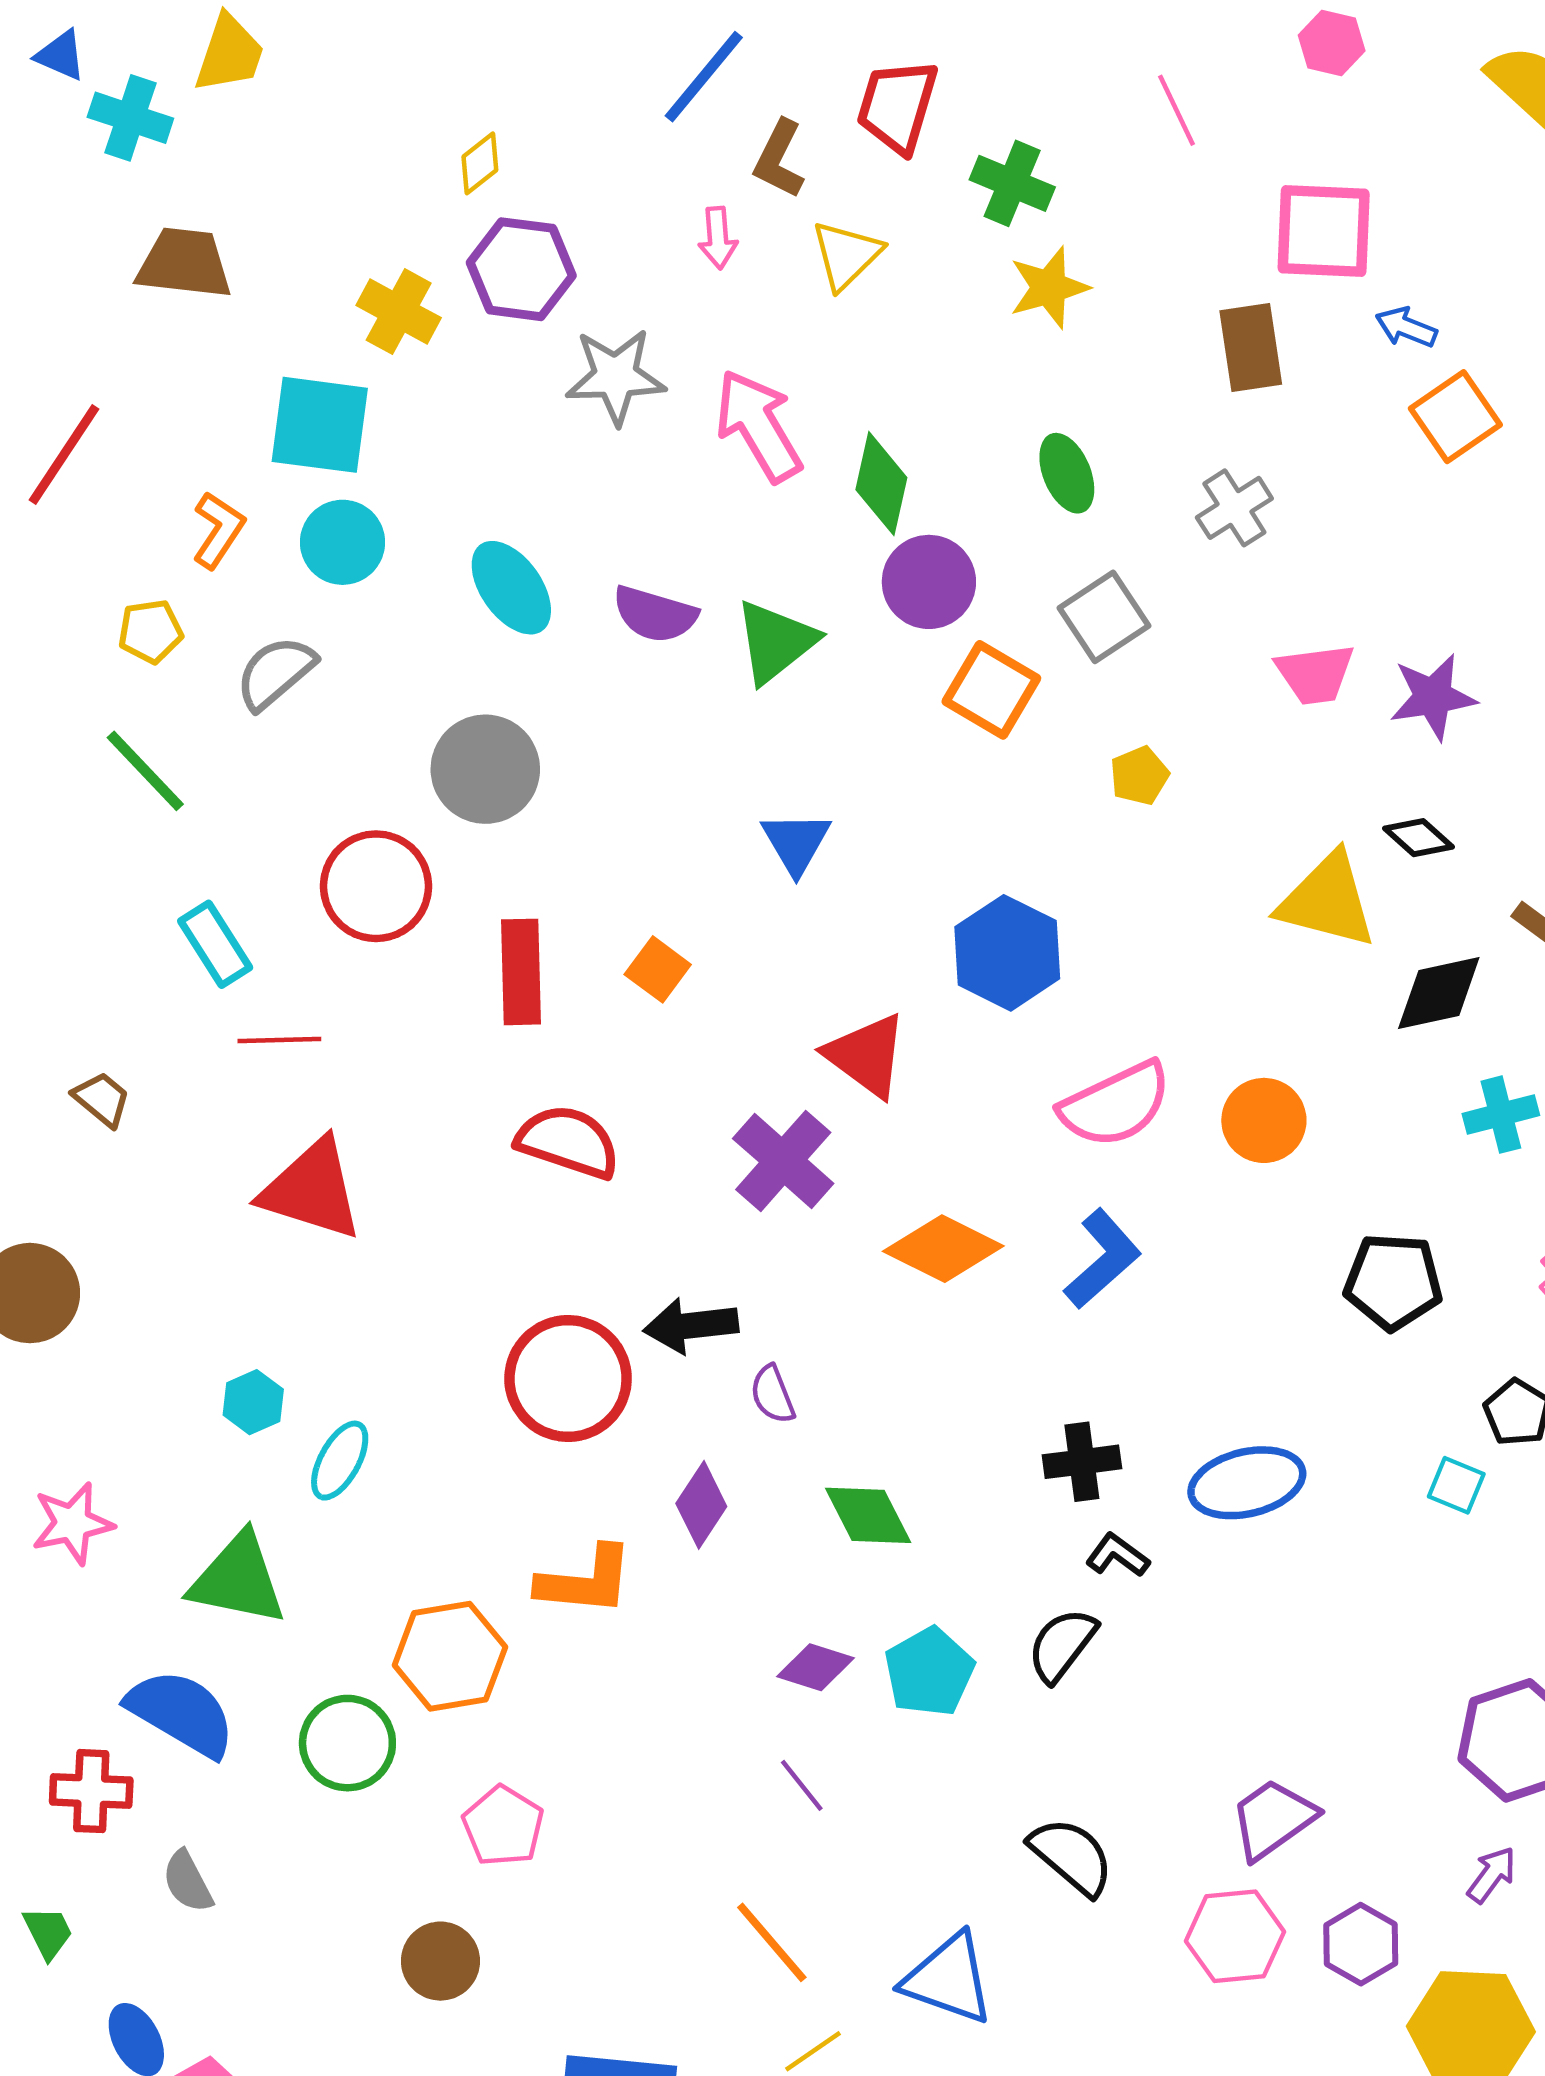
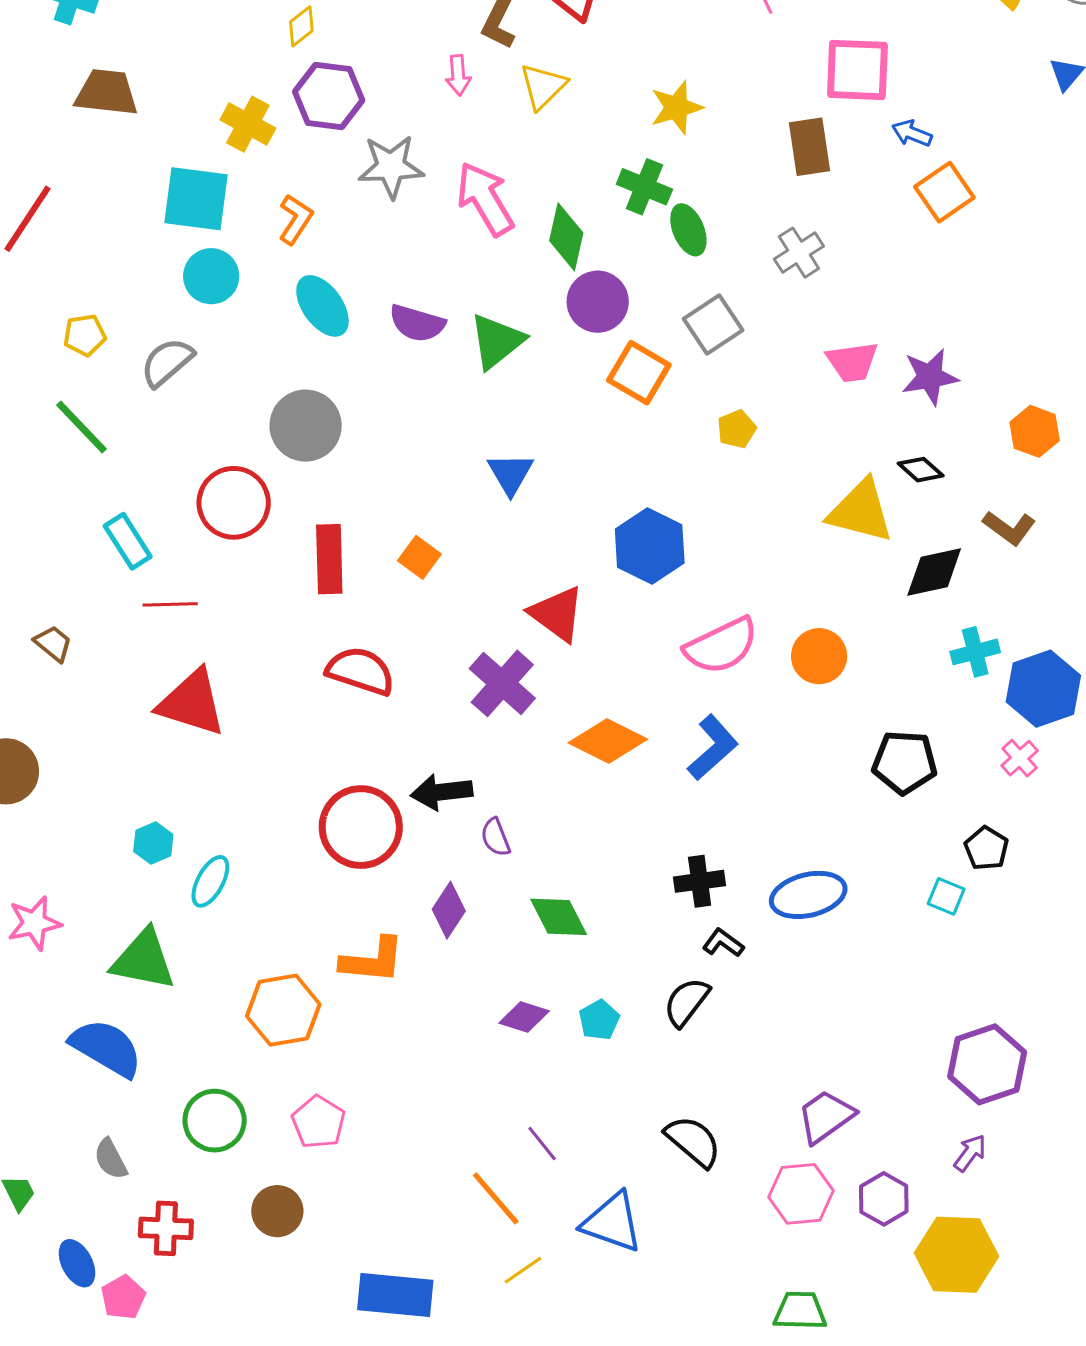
green cross: (1012, 183) -> (644, 187), moved
orange L-shape: (218, 530) -> (296, 219), moved
cyan pentagon: (929, 1672) -> (599, 1020), size x0.7
green circle: (347, 1743) -> (215, 1121), moved
purple line: (802, 1785) -> (542, 1144), moved
red cross: (91, 1791) -> (166, 1228), moved

